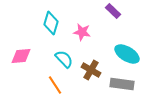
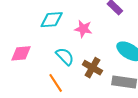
cyan diamond: (51, 23) -> (52, 20), turned 70

